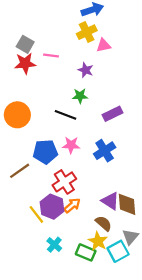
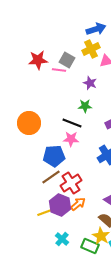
gray square: (25, 44) -> (67, 60), moved
red star: (25, 63) -> (38, 60), moved
pink star: (71, 145) -> (71, 139), moved
brown line: (20, 171) -> (51, 177), moved
yellow line: (36, 214) -> (46, 212), turned -72

